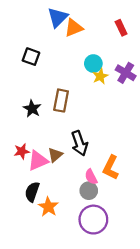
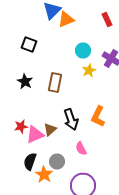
yellow star: (100, 76) -> (89, 70), moved
black star: (32, 109) -> (25, 82), moved
orange L-shape: (111, 168) -> (98, 116), moved
gray circle: (89, 191) -> (57, 162), moved

